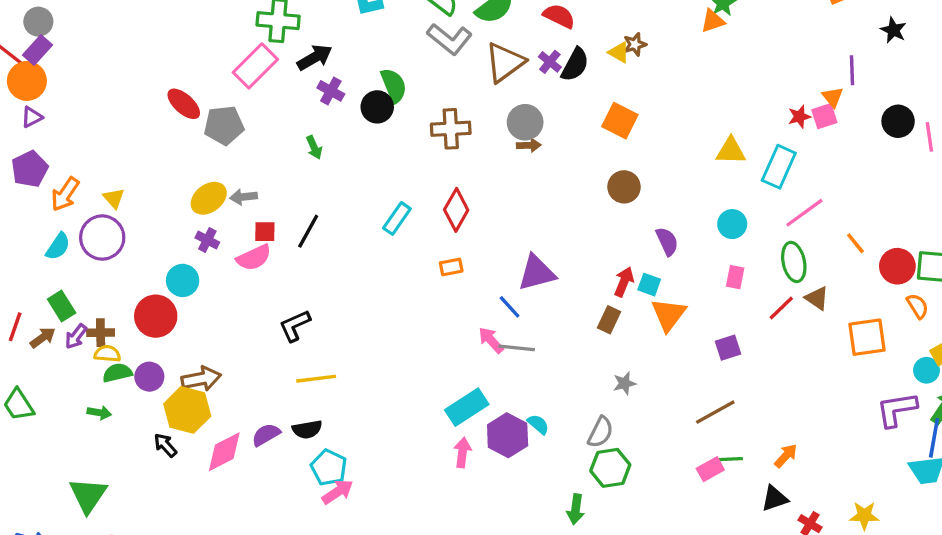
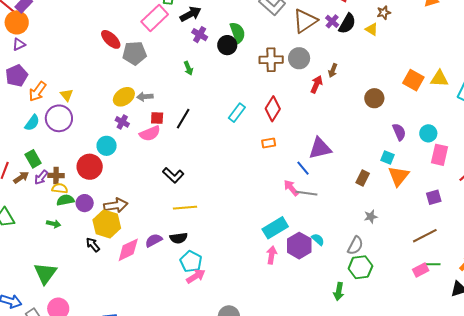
yellow triangle: (619, 52) -> (372, 29), moved
orange square: (620, 121) -> (413, 80), moved
gray circle: (525, 122) -> (299, 58), moved
brown arrow: (529, 145) -> (333, 70), moved, turned 112
cyan circle: (732, 224) -> (428, 133), moved
pink rectangle: (735, 277) -> (439, 155), size x1.5
red arrow: (624, 282) -> (316, 84), moved
black L-shape: (295, 326) -> (173, 175), turned -115

